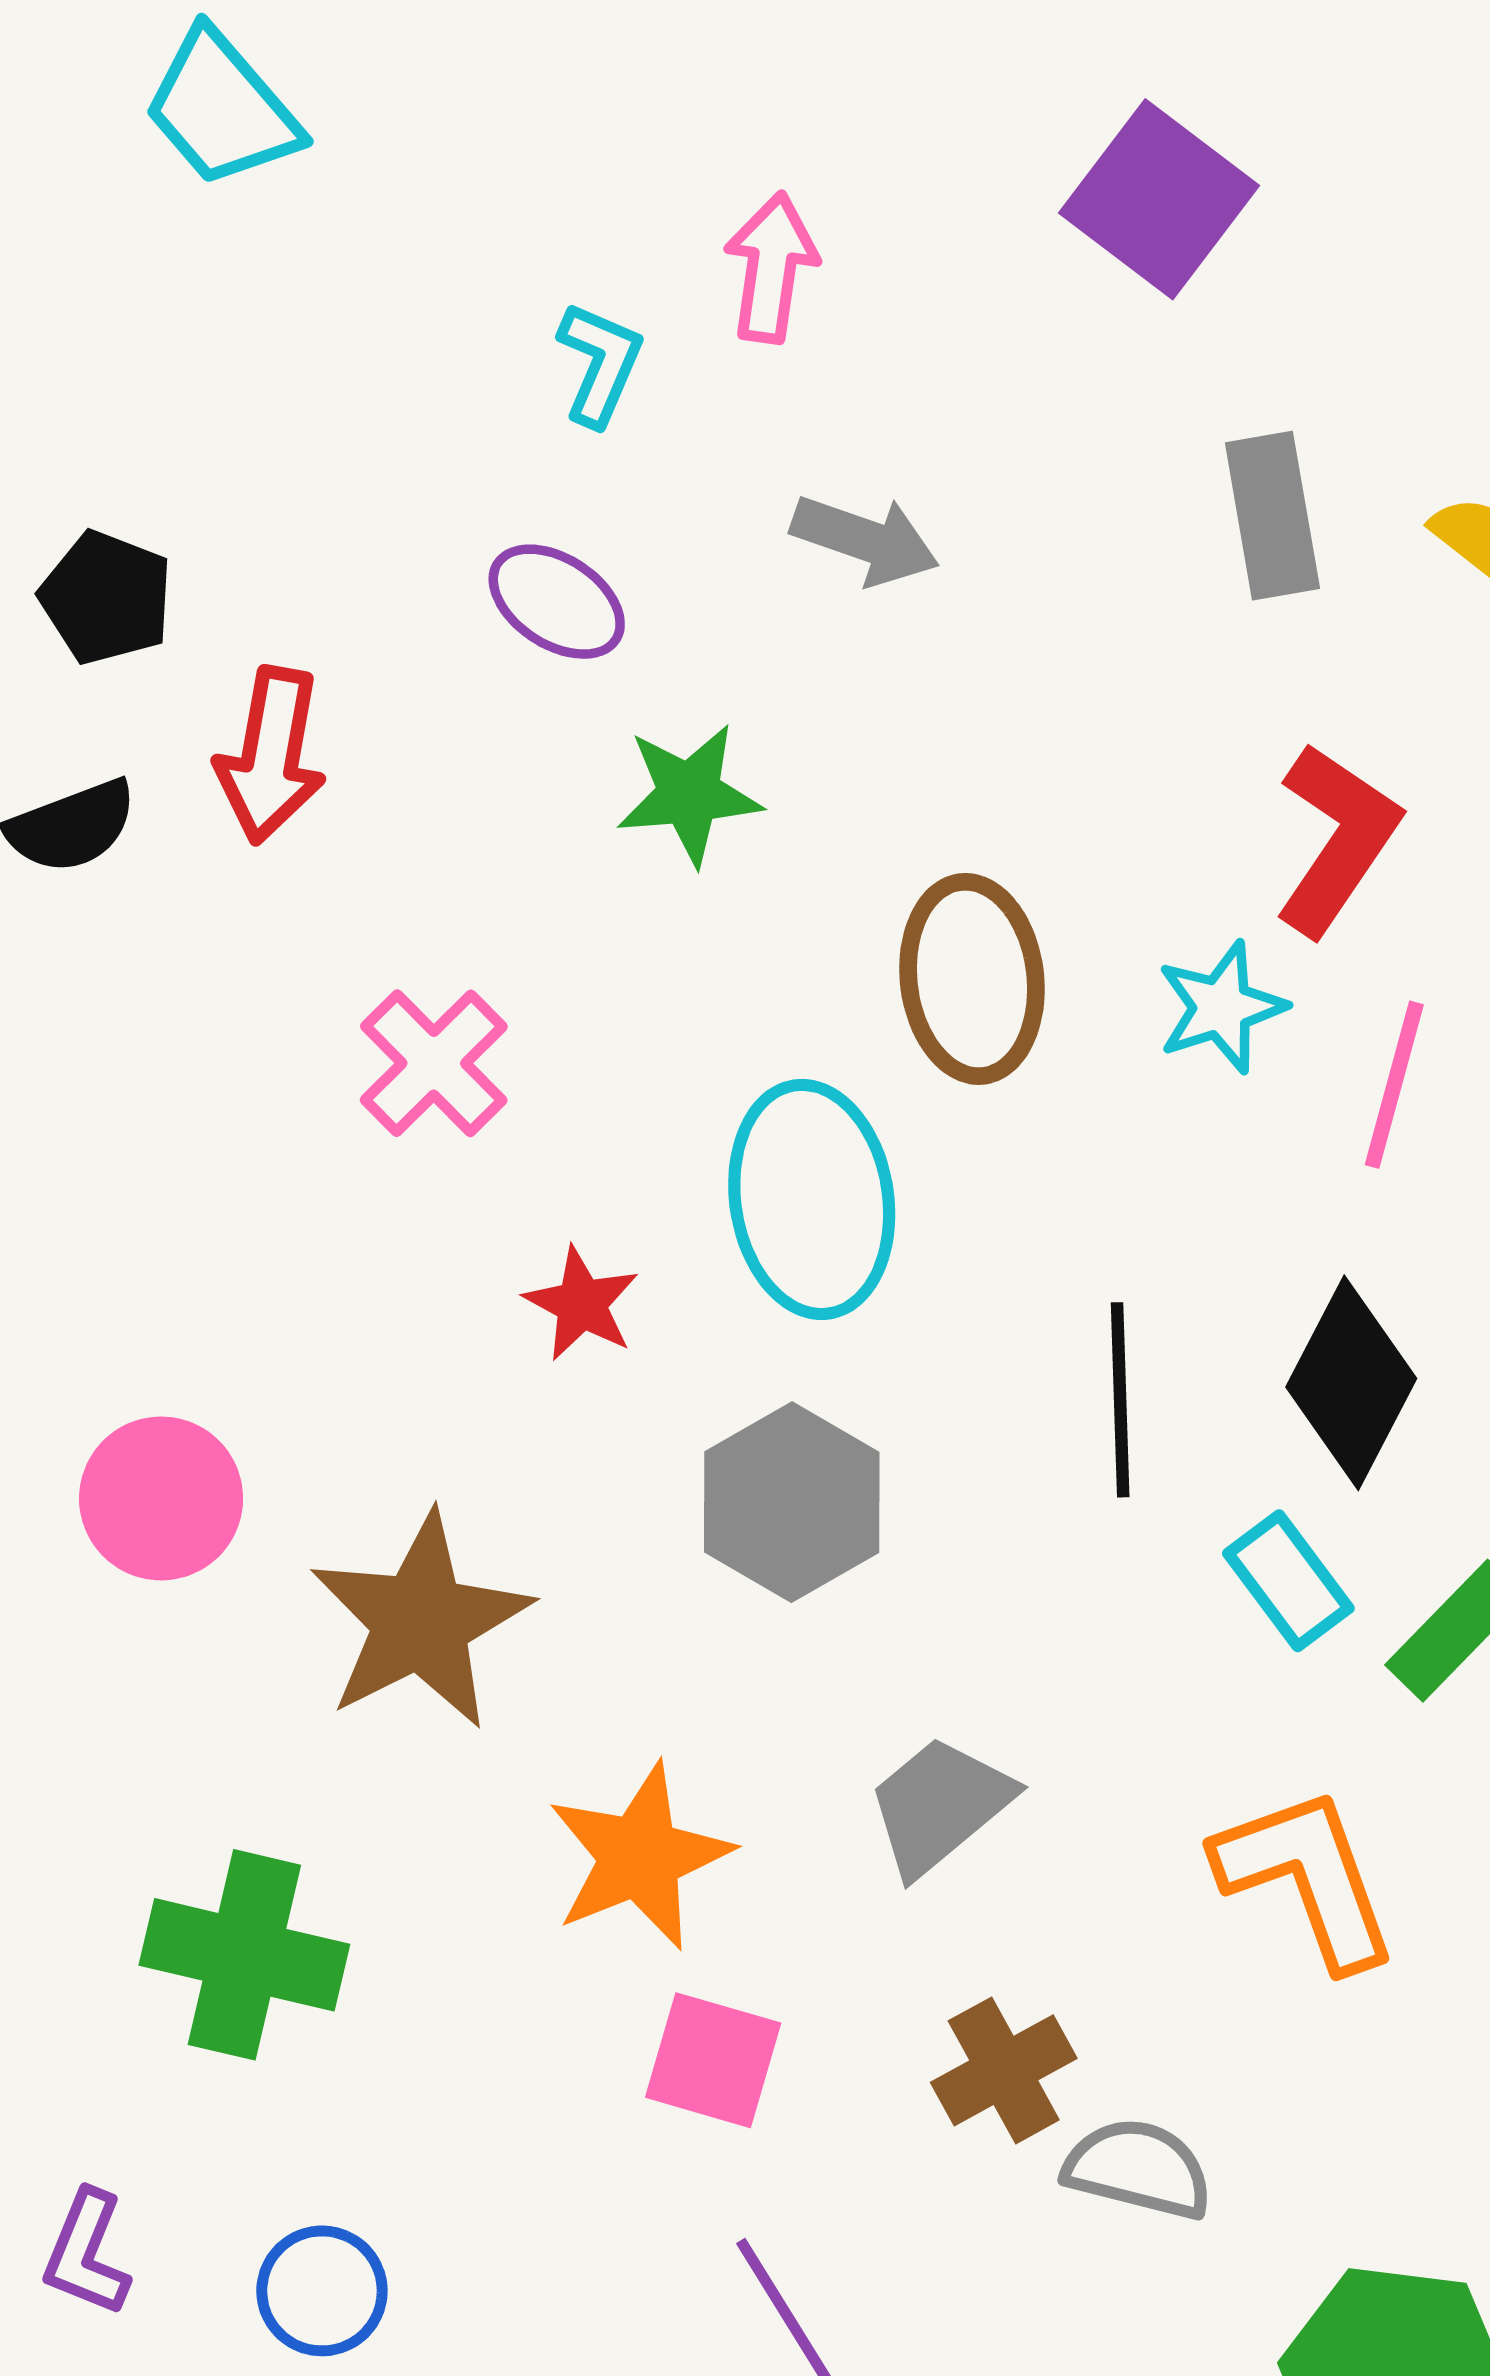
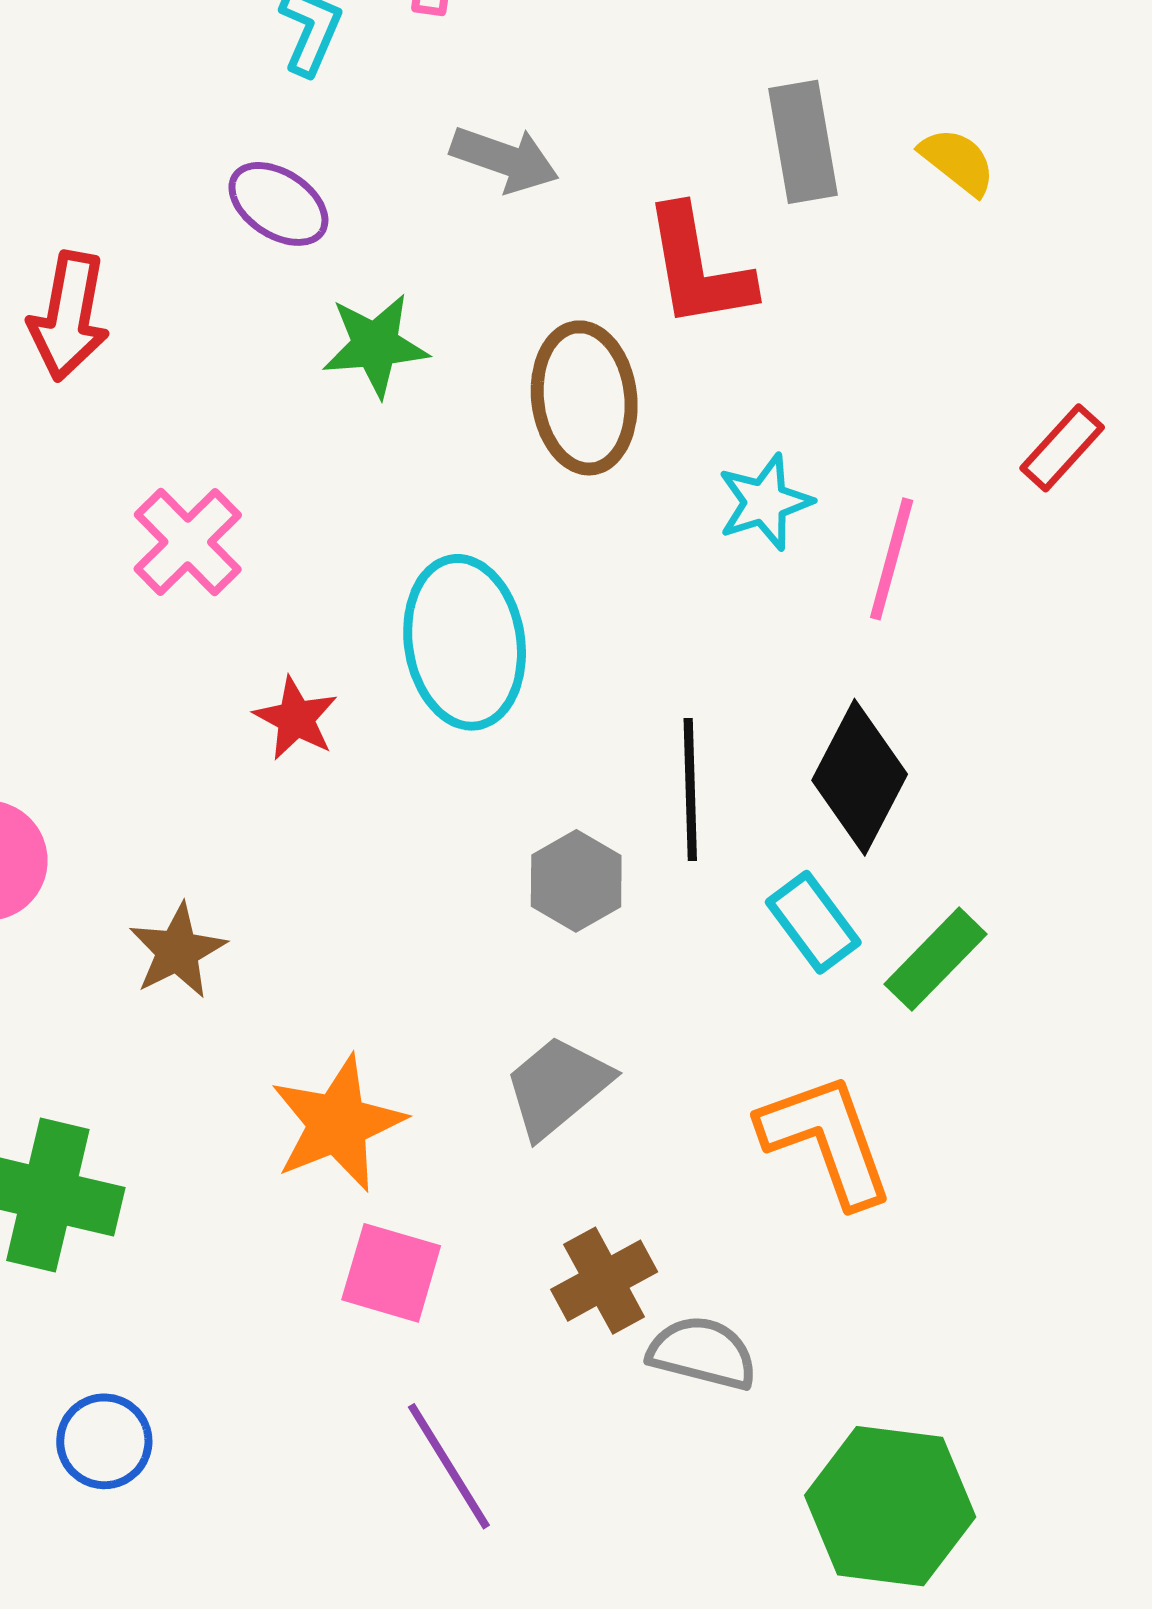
red L-shape: (1337, 839) -> (698, 268), moved, turned 136
brown ellipse: (972, 979) -> (584, 398), moved
gray hexagon: (792, 1502) -> (576, 881), moved, size x0.7
brown star: (421, 1621) -> (177, 951), size x0.6

